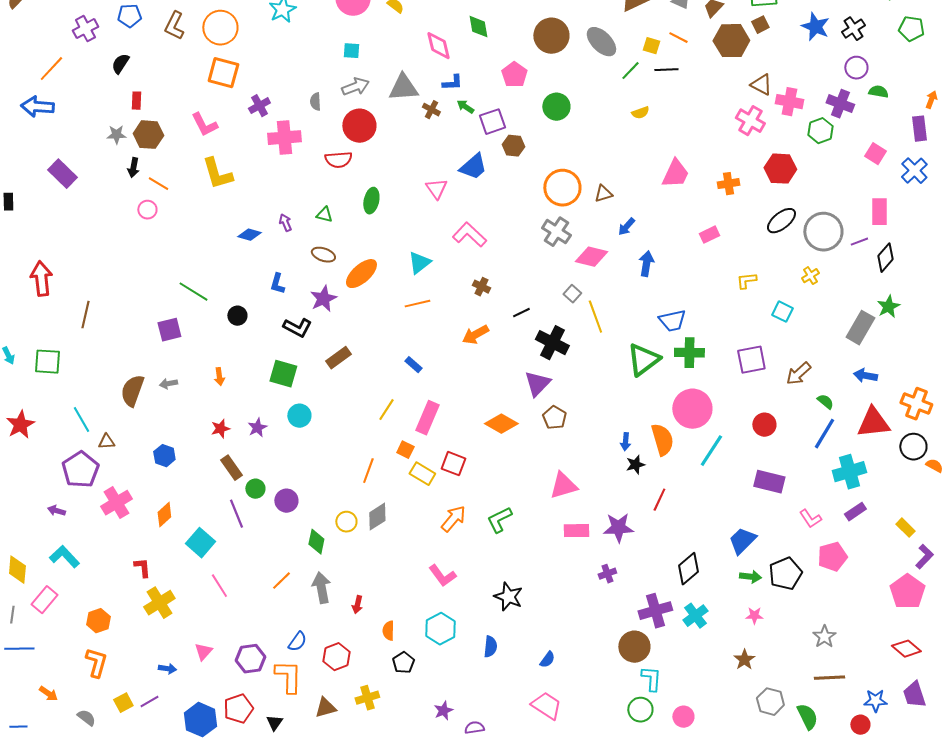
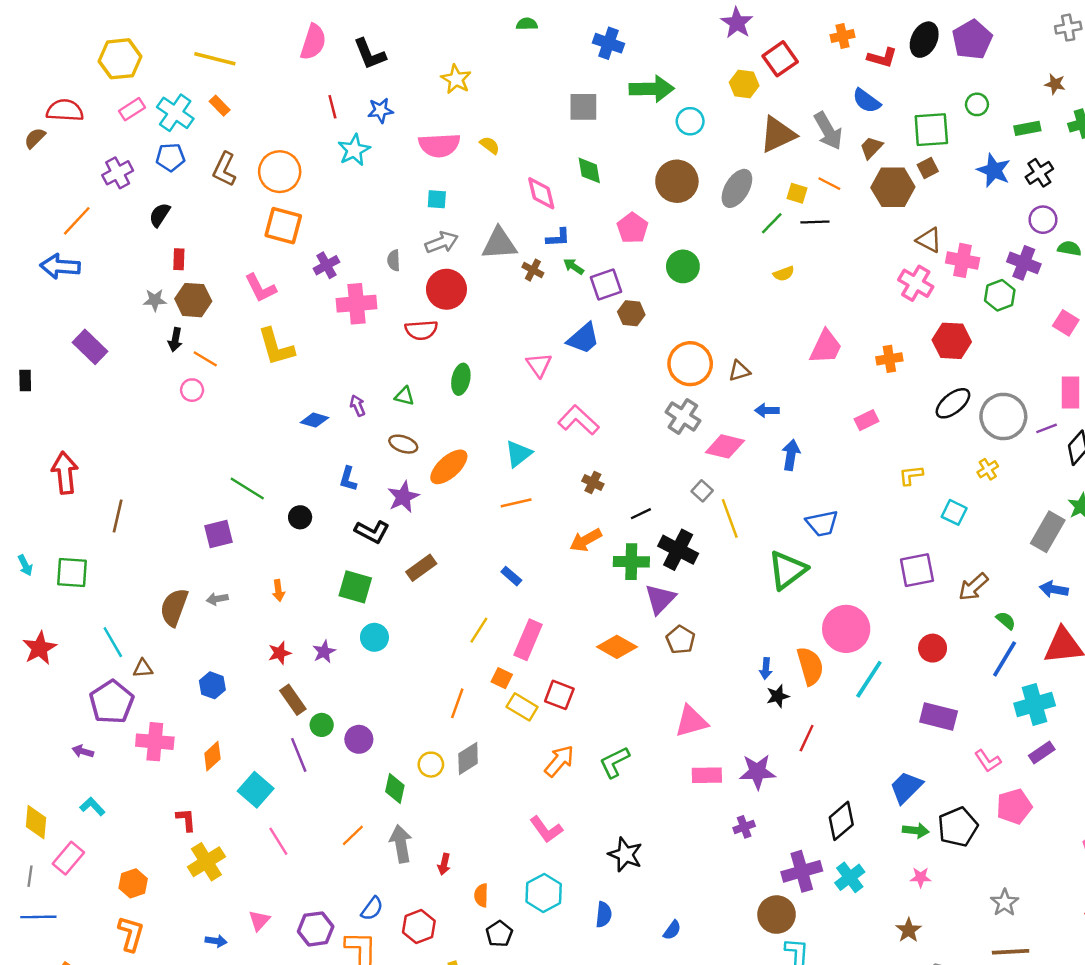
gray ellipse: (601, 42) -> (737, 188), turned 76
blue arrow: (626, 227) -> (767, 410), turned 48
green cross: (689, 353) -> (631, 562), moved
pink cross: (116, 503) -> (155, 742), turned 36
cyan L-shape: (64, 557) -> (92, 807), size x0.7

